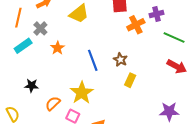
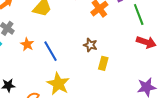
green line: (174, 38) -> (139, 14), turned 55
blue line: (93, 60) -> (51, 51), moved

